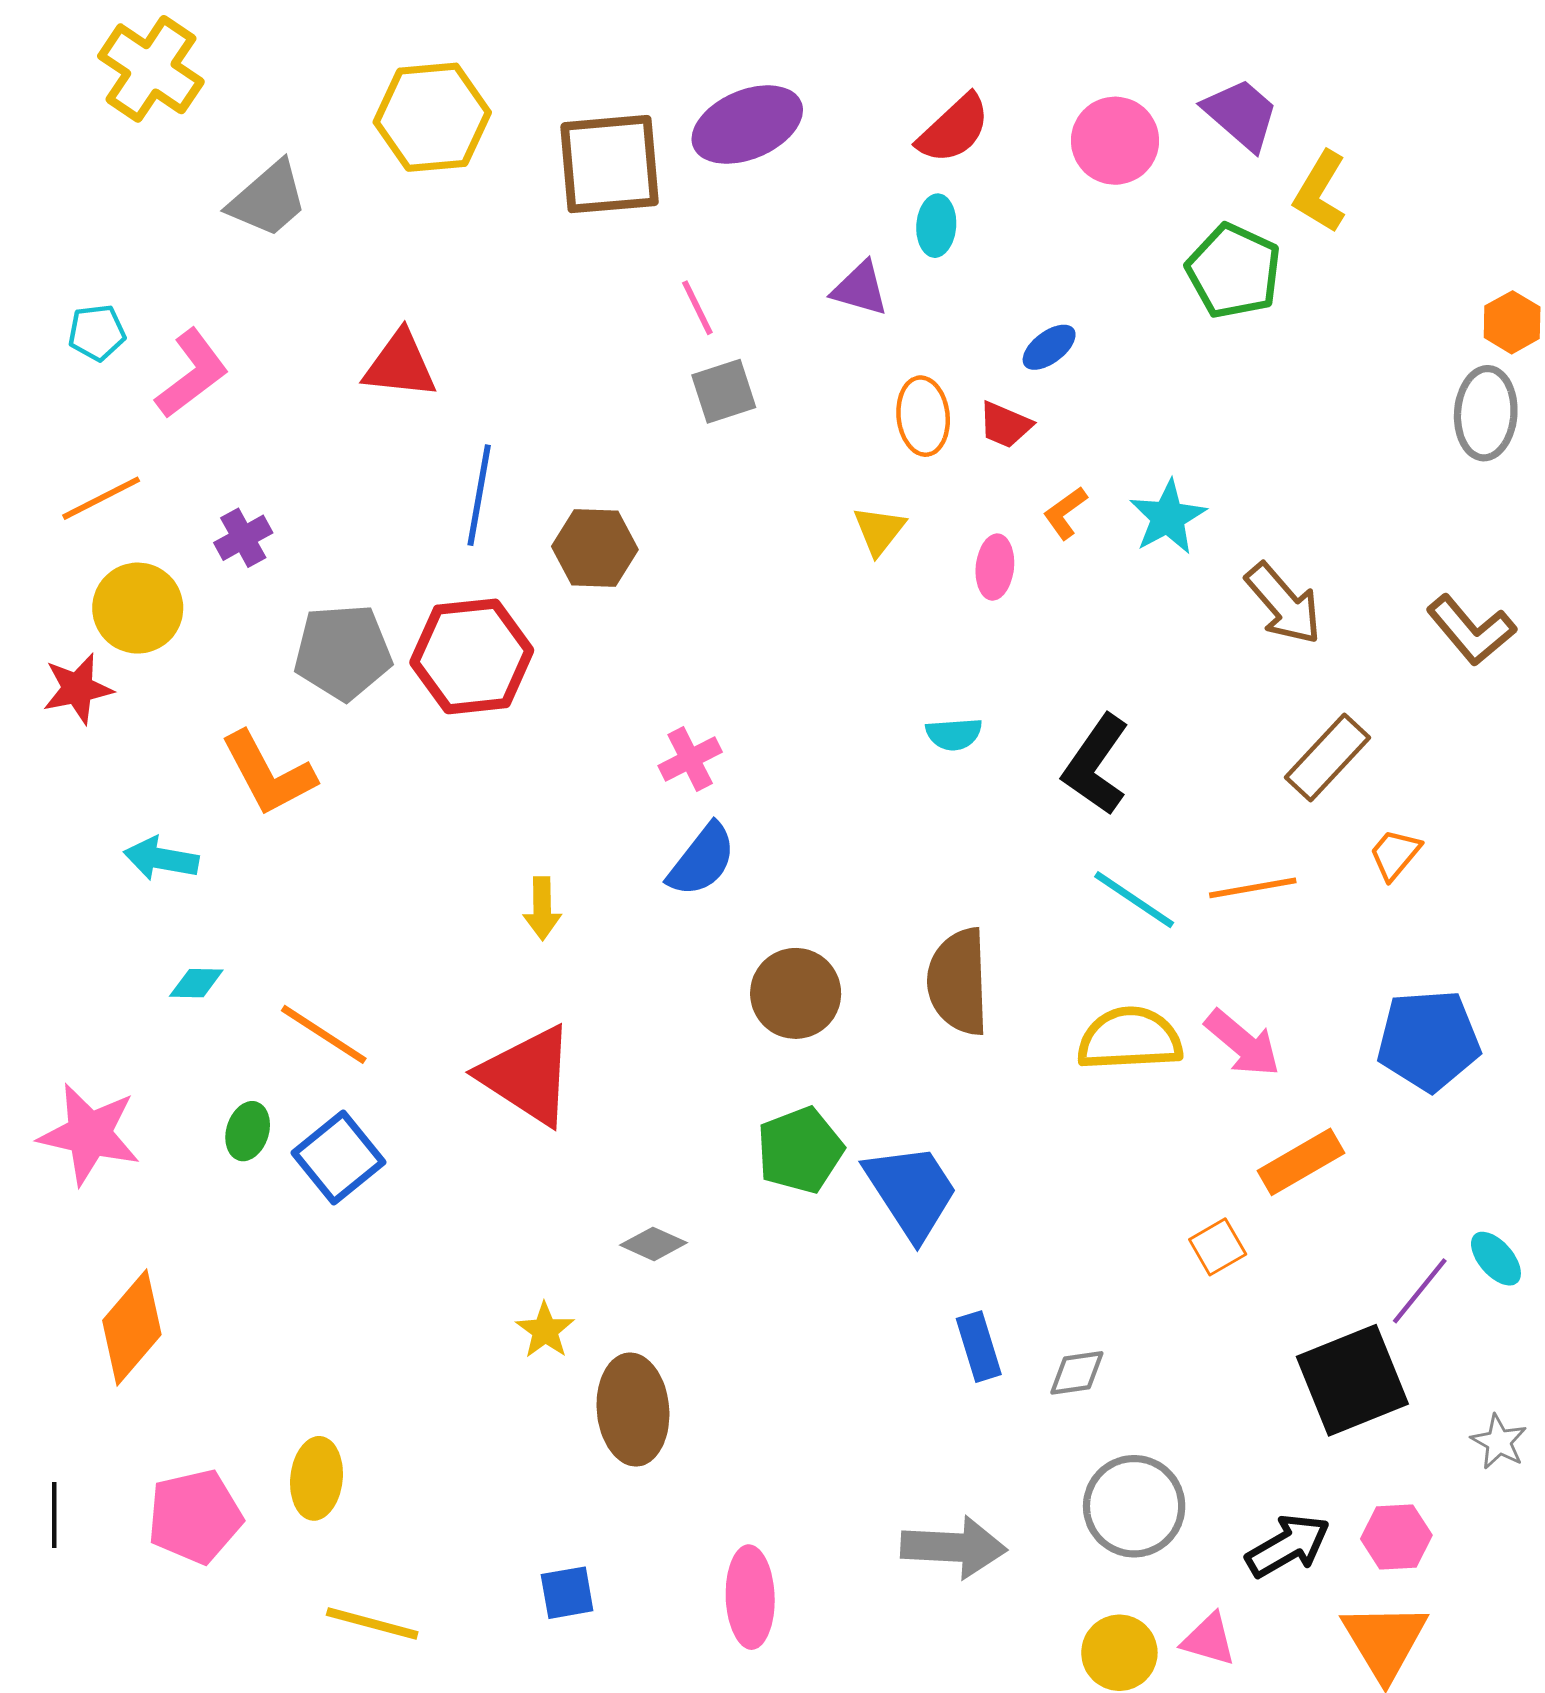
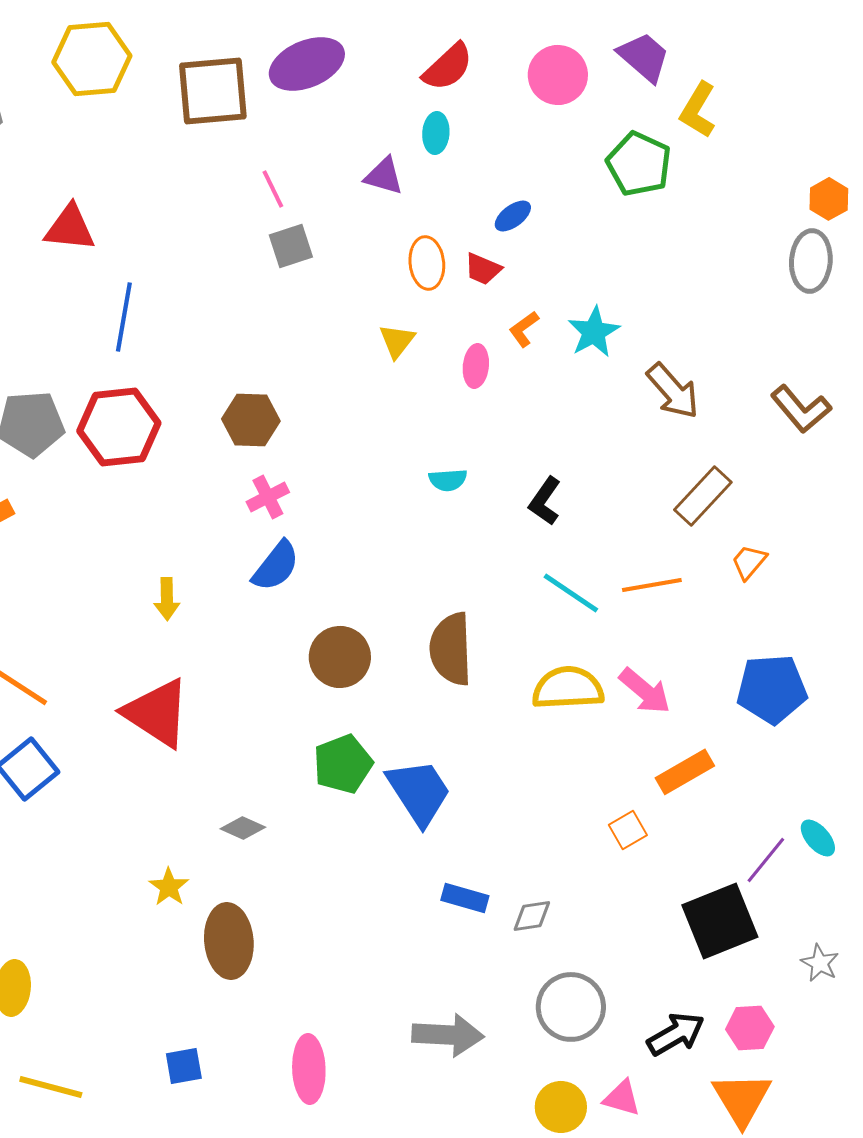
brown hexagon: (595, 548) -> (251, 420), moved
black L-shape: (1096, 765) -> (545, 501), size x0.7
blue rectangle: (979, 1347) -> (465, 898), turned -57

